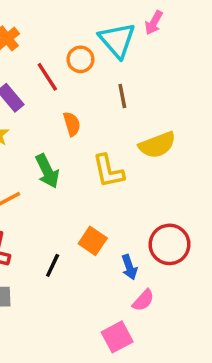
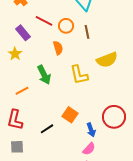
orange circle: (80, 59) -> (66, 26), moved
red line: (47, 77) -> (44, 21), turned -30
black line: (53, 265) -> (47, 129), turned 32
pink semicircle: (143, 300) -> (89, 149), moved

